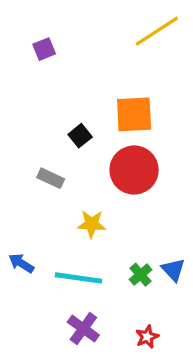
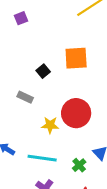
red circle: (134, 170) -> (76, 113), moved
green cross: (141, 275) -> (79, 165), moved

